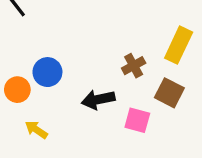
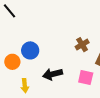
black arrow: (98, 100) -> (53, 74), moved
yellow arrow: (36, 130) -> (25, 86), turned -128

